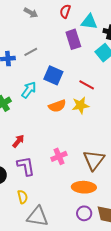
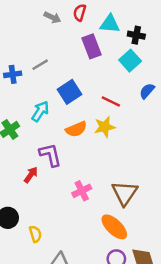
gray arrow: (31, 13) -> (52, 17), moved
blue square: (53, 75) -> (70, 92), turned 36
purple L-shape: (26, 166) -> (50, 155), moved
orange ellipse: (84, 187) -> (114, 227), turned 45
yellow semicircle: (23, 197) -> (35, 234), moved

